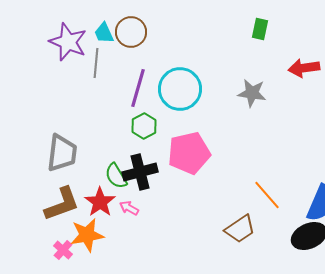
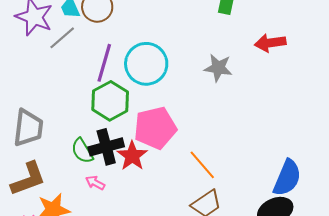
gray line: (96, 63) -> (62, 38), turned 44
green hexagon: (144, 126) -> (110, 101), size x1.5
orange line: (267, 195) -> (202, 165), moved
red star: (100, 202) -> (132, 156), moved

